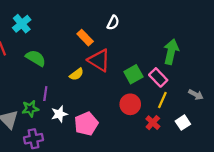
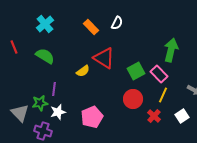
cyan cross: (22, 24) -> (45, 24), moved
orange rectangle: (85, 38) -> (91, 27), moved
white star: (59, 114) -> (58, 112), moved
purple cross: (34, 139) -> (43, 131), turned 30

